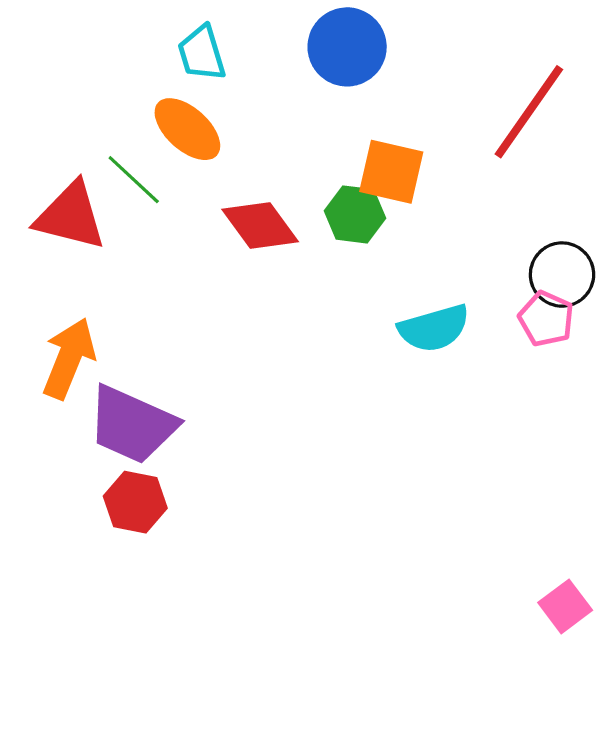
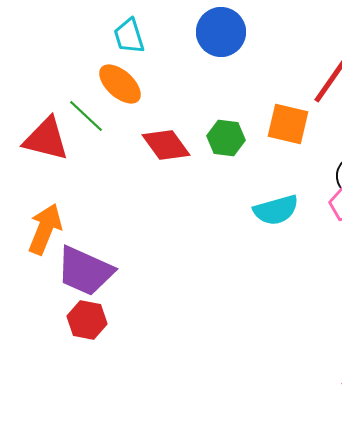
orange square: (391, 172) -> (288, 124), moved

